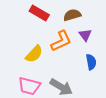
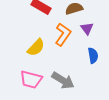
orange L-shape: (61, 41) -> (63, 34), turned -30

